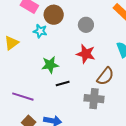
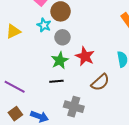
gray circle: (86, 25) -> (62, 37), moved
green star: (50, 65) -> (60, 60), moved, turned -30
gray cross: (94, 99) -> (74, 107), moved

